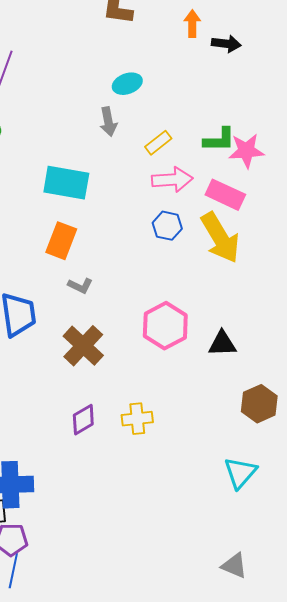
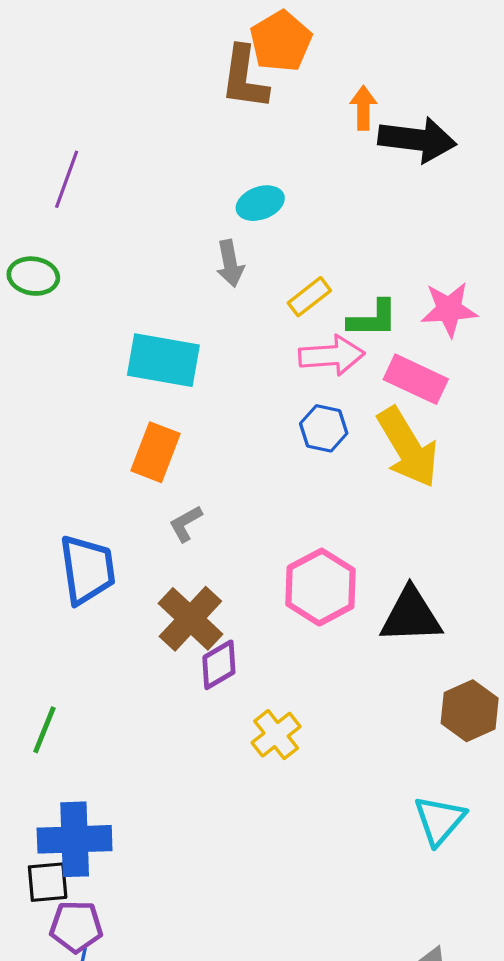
black arrow: (226, 44) -> (417, 140), size x1.6
green L-shape: (219, 140) -> (373, 319), moved
gray L-shape: (80, 286) -> (186, 524), turned 125
black triangle: (222, 344) -> (411, 616), size x1.4
yellow cross: (137, 419) -> (276, 735), turned -32
purple diamond: (83, 420) -> (219, 665), moved

